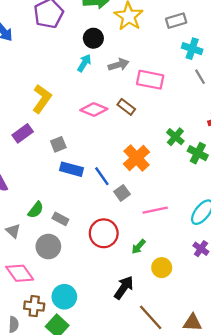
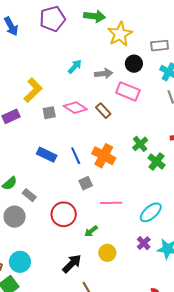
black circle: (93, 38) -> (134, 64), moved
gray square: (58, 144) -> (49, 113), moved
orange cross: (136, 158) -> (104, 156), turned -30
blue line: (102, 176) -> (76, 156), moved

